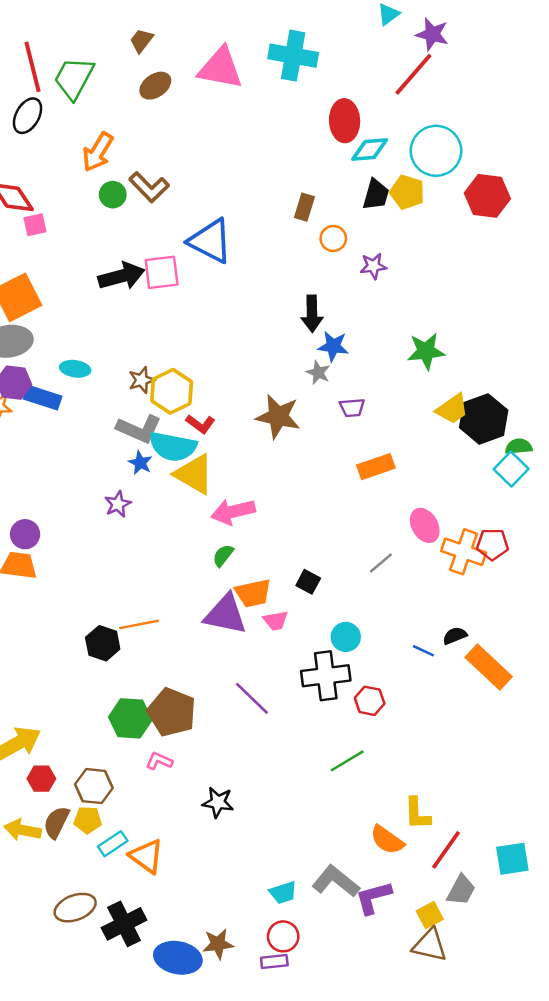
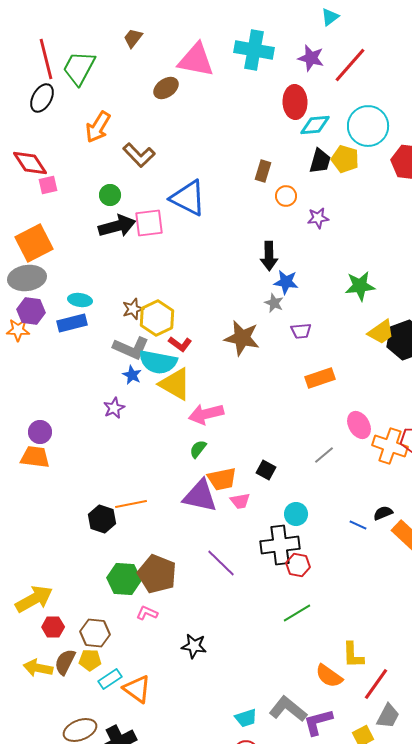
purple star: (432, 34) -> (311, 58), moved
brown ellipse: (155, 86) -> (166, 88), moved
green circle: (113, 195) -> (110, 195), moved
blue rectangle: (43, 398) -> (72, 323), moved, turned -32
red hexagon: (370, 701) -> (298, 565), moved

